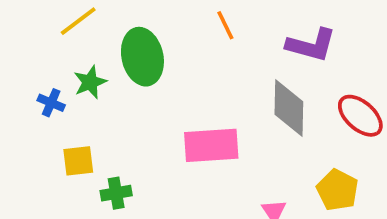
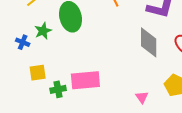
pink rectangle: (211, 145) -> (85, 80), moved

